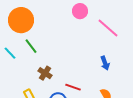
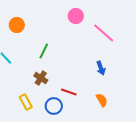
orange circle: (21, 20) -> (17, 25), size x0.6
green line: (31, 46) -> (44, 51), moved, turned 63

